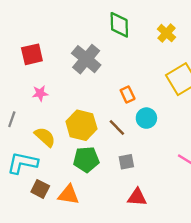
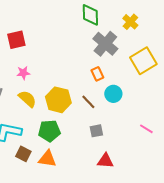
gray cross: (86, 59) -> (105, 44), moved
yellow semicircle: (45, 137) -> (27, 99), moved
green pentagon: (86, 159) -> (49, 131), moved

